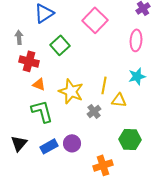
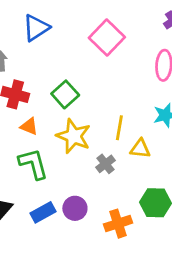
green square: (60, 45) -> (65, 94), moved
orange cross: (103, 165) -> (118, 224), moved

